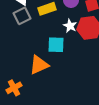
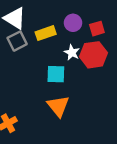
orange triangle: (39, 65) -> (58, 106), moved, turned -45

